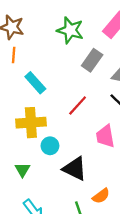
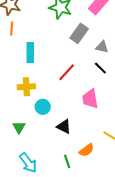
cyan rectangle: (35, 83) -> (30, 52), turned 42
yellow cross: (31, 123) -> (26, 87), size x0.7
black triangle: (75, 169) -> (64, 127), size x0.7

